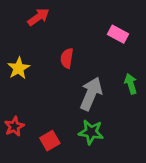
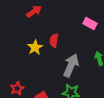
yellow star: (19, 68) -> (35, 47), moved

